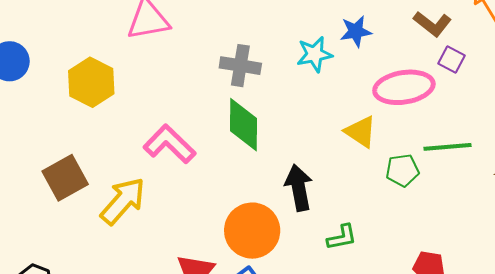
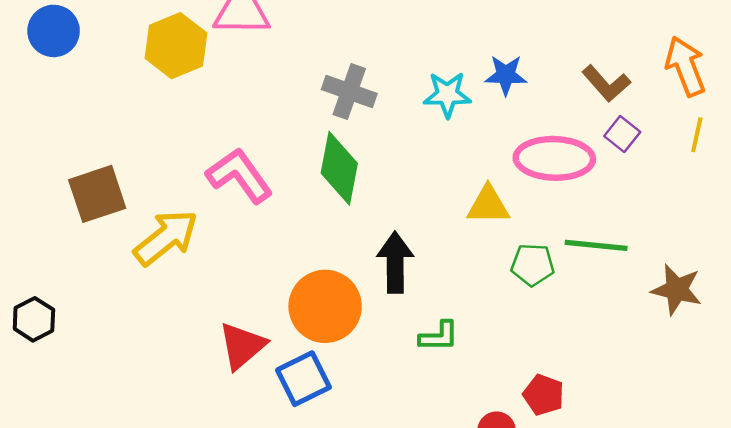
yellow hexagon: (91, 82) -> (176, 46), moved
yellow triangle: (361, 132) -> (488, 205), turned -45

